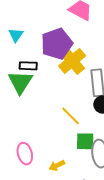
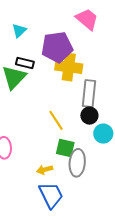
yellow cross: (72, 61) -> (69, 67), turned 36
yellow arrow: (57, 165) -> (45, 170), moved

